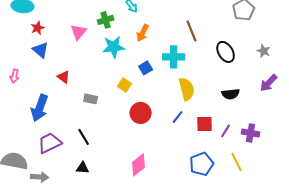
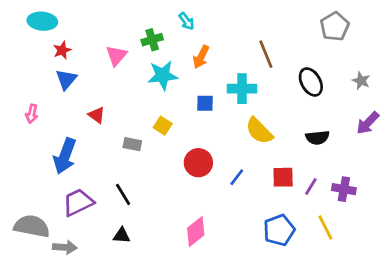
blue triangle: (41, 50) -> (66, 79), turned 30
blue square: (146, 68) -> (205, 103), turned 32
yellow square: (125, 85) -> (163, 126), moved
yellow semicircle: (187, 89) -> (259, 131), turned 150
blue line: (178, 117) -> (237, 177), moved

